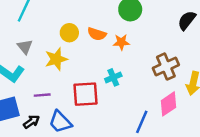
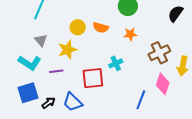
orange star: (121, 42) -> (130, 34), moved
purple line: (42, 95) -> (56, 71), moved
pink diamond: (169, 104) -> (163, 84), turned -35

